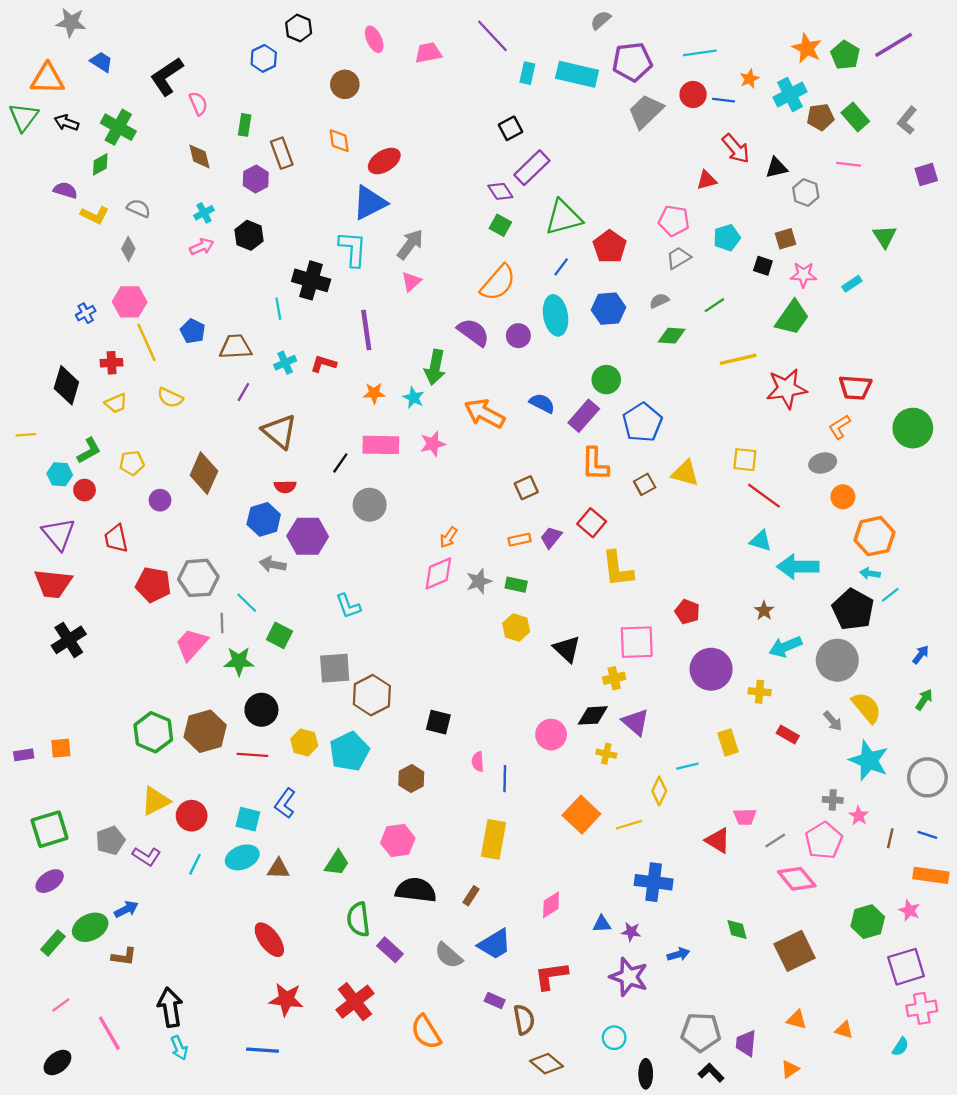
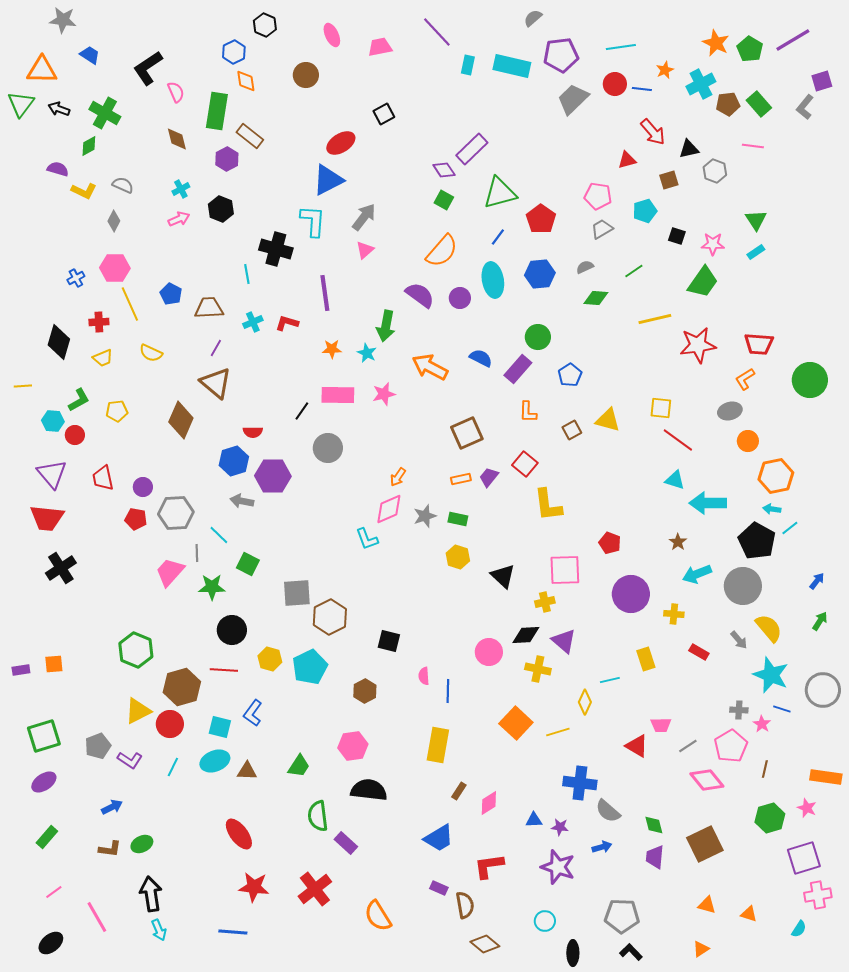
green rectangle: (245, 125) -> (217, 111), size x1.8
black square: (510, 128) -> (384, 114), moved
orange diamond: (339, 141) -> (246, 81), moved
brown rectangle: (282, 153) -> (250, 136), turned -32
purple square: (926, 174) -> (822, 81), moved
green triangle: (885, 236) -> (756, 220), moved
brown square: (785, 239) -> (669, 180), moved
blue pentagon: (642, 422) -> (570, 375), size x0.7
brown triangle: (279, 431) -> (216, 383), moved
orange L-shape: (595, 464) -> (528, 412), size x0.7
brown square: (526, 488) -> (467, 433), size x1.5
purple circle: (160, 500) -> (143, 487), moved
red pentagon: (153, 585) -> (136, 519), size x0.7
cyan L-shape: (348, 606) -> (367, 539), moved
brown hexagon: (205, 731) -> (182, 687), moved
yellow cross: (606, 754) -> (538, 669), size x1.4
blue line: (927, 835) -> (782, 709), moved
brown line: (890, 838) -> (765, 769), moved
brown rectangle: (471, 896) -> (459, 791), moved
green ellipse: (90, 927) -> (142, 844), moved, size x0.7
gray semicircle: (449, 955) -> (608, 811), moved
purple trapezoid: (746, 1043) -> (655, 857), moved

